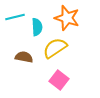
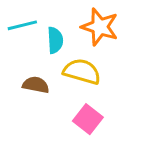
yellow semicircle: (55, 48) -> (82, 71), turned 50

